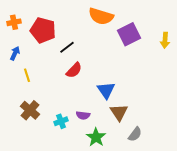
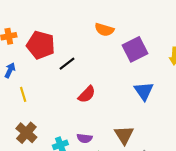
orange semicircle: (101, 16) -> (104, 30), size x0.7
red semicircle: (74, 70) -> (87, 94), moved
blue triangle: (106, 90) -> (144, 91), moved

